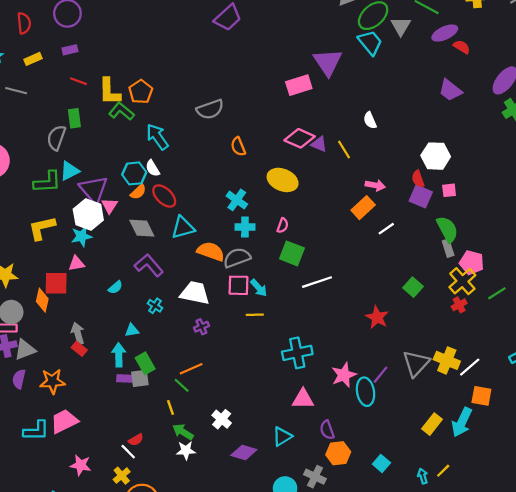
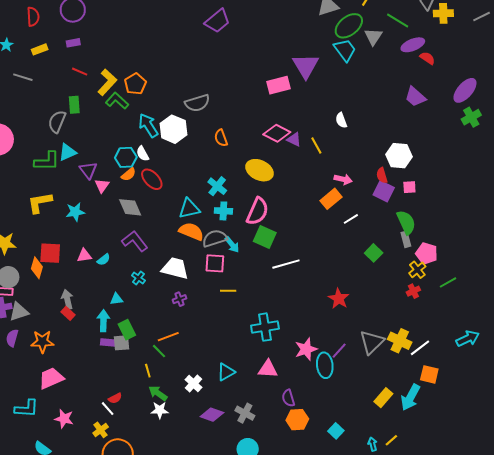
yellow L-shape: (110, 91) -> (107, 82), turned -140
purple triangle: (94, 190) -> (88, 170), size x0.7
white hexagon: (88, 215) -> (173, 129), moved
pink semicircle: (283, 225) -> (257, 211), size x2.0
cyan triangle: (183, 227) -> (189, 209), moved
pink triangle: (76, 263) -> (84, 256), moved
yellow cross: (462, 281) -> (417, 270), size x0.7
green square: (413, 287) -> (374, 253), moved
cyan arrow: (259, 288) -> (232, 245), moved
cyan L-shape: (36, 431) -> (26, 408), moved
cyan triangle: (282, 437) -> (226, 372), moved
gray cross: (315, 477) -> (245, 413), moved

